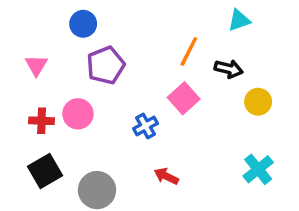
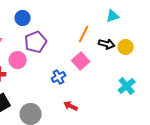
yellow circle: (258, 102) -> (126, 47), moved
pink circle: (78, 114) -> (18, 60), moved
cyan cross: (258, 169) -> (127, 86), moved

